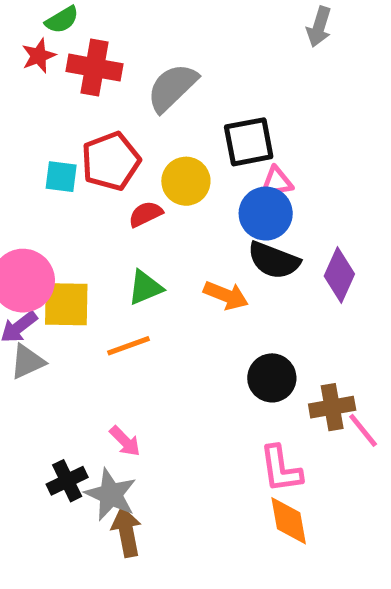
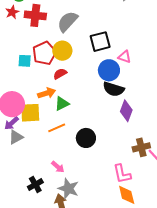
yellow circle: (186, 181) -> (62, 51), moved
pink triangle: (277, 182) -> (125, 57), moved, turned 32
purple diamond: (339, 275) -> (126, 111), moved
orange arrow: (226, 295) -> (47, 93), moved, turned -36
black circle: (272, 378) -> (86, 138), moved
gray star: (111, 495) -> (68, 189), moved

